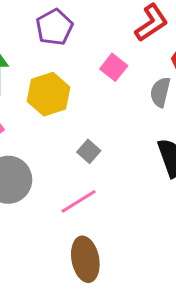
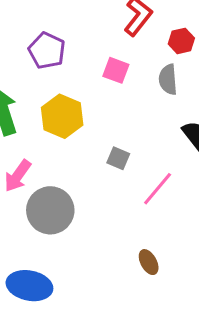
pink line: (79, 201) -> (158, 189), moved
brown ellipse: (85, 259) -> (149, 262), size x0.6

